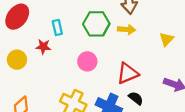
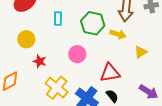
yellow triangle: (166, 39) -> (141, 52), moved
red star: (43, 47) -> (40, 61), moved
yellow circle: (17, 60) -> (26, 39), moved

